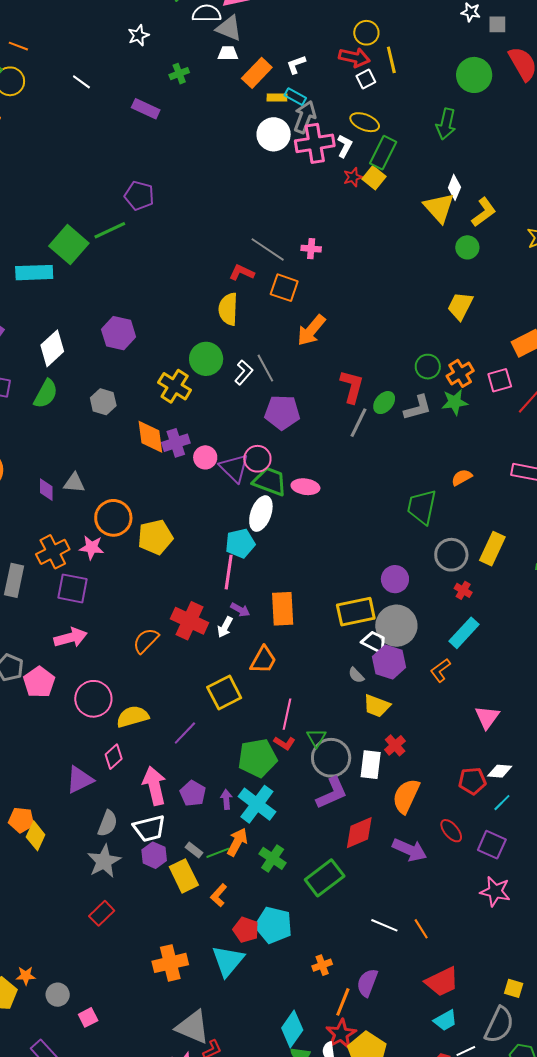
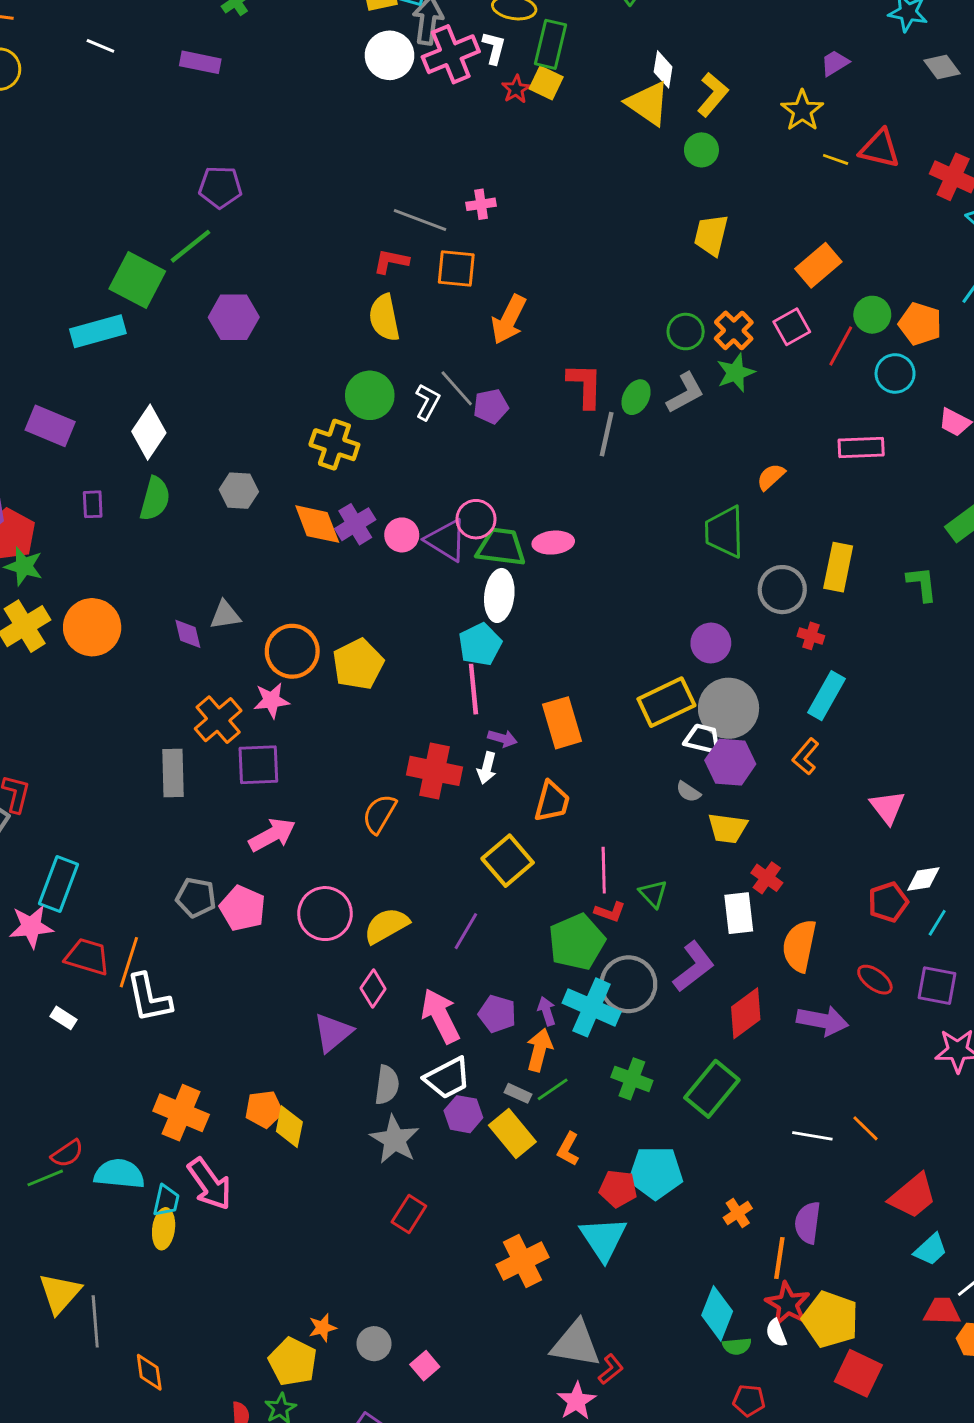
purple hexagon: (119, 333) -> (234, 317), moved
purple pentagon: (282, 412) -> (491, 406), moved, size x0.7
gray circle: (331, 758) -> (628, 984), moved
orange arrow: (237, 842) -> (539, 1050), moved

